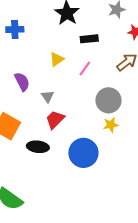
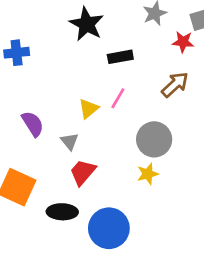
yellow triangle: (57, 59) -> (88, 109), moved
yellow star: (111, 125) -> (148, 174), moved
blue circle: (83, 153) -> (109, 228), moved

